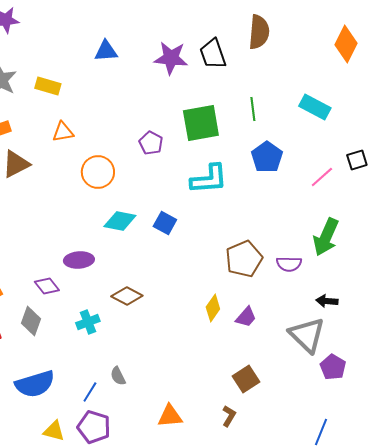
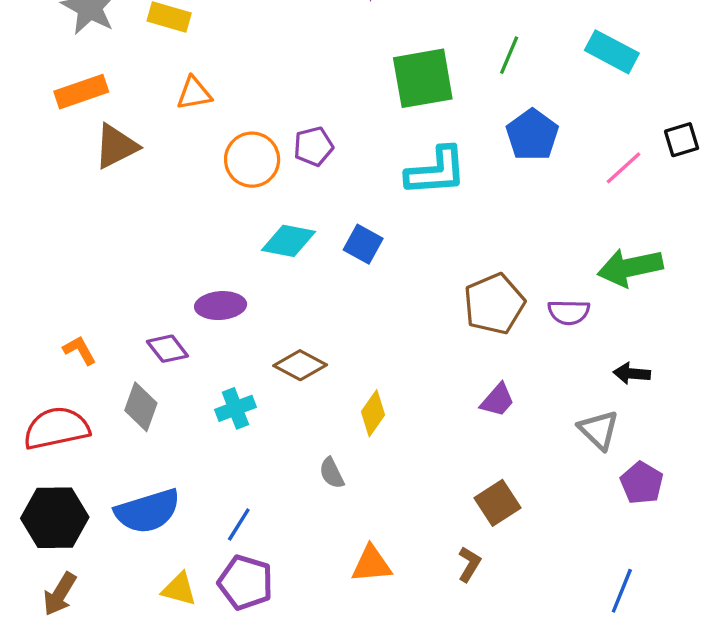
green line: (253, 109) -> (509, 55), turned 30
purple pentagon: (151, 143) -> (313, 146), moved, turned 30
green arrow: (326, 237) -> (630, 267), turned 54
yellow diamond: (213, 308) -> (373, 413), moved
gray triangle: (307, 335) -> (599, 430), size x0.7
gray semicircle: (118, 376) -> (332, 473), moved

